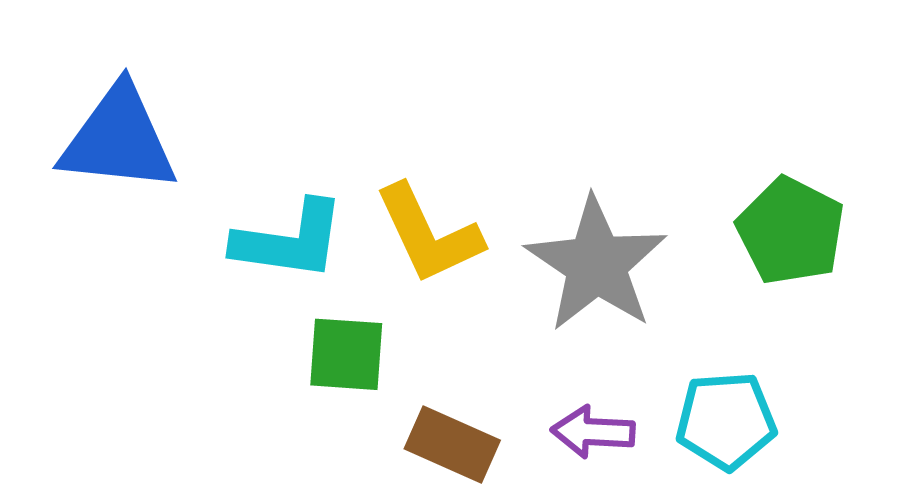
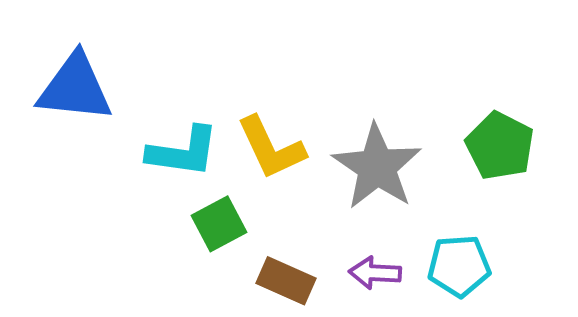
green square: (346, 354) -> (219, 224), turned -32

